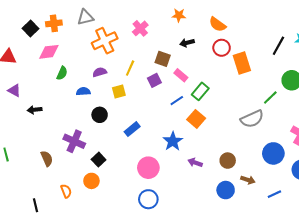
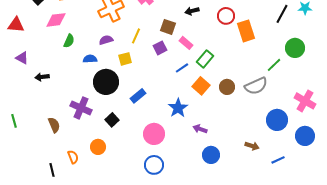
black circle: (100, 115) -> (106, 82), size x1.6
black square: (99, 160) -> (112, 120), moved
brown circle: (228, 161) -> (227, 87), moved
blue circle: (226, 190) -> (211, 155), moved
black line: (36, 205) -> (52, 170), moved

